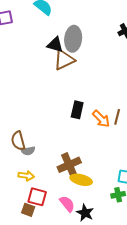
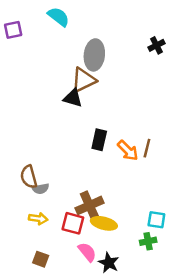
black triangle: (55, 45) -> (73, 98), moved
red square: (37, 197) -> (73, 223), moved

